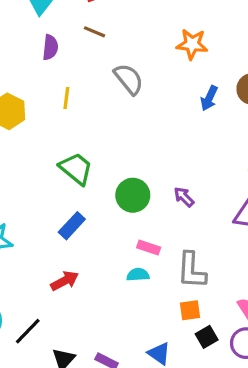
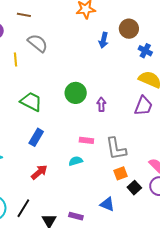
gray semicircle: (129, 79) -> (38, 43), moved
green circle: (133, 195) -> (76, 93), moved
purple arrow: (184, 197) -> (101, 104), turned 56
cyan semicircle: (138, 275) -> (76, 161), moved

